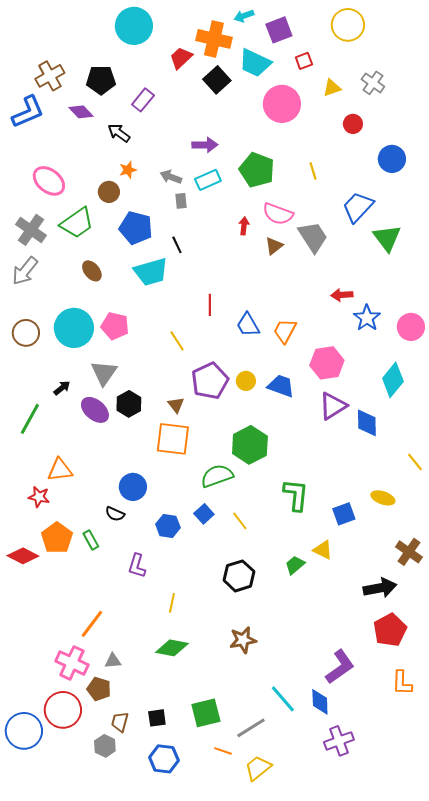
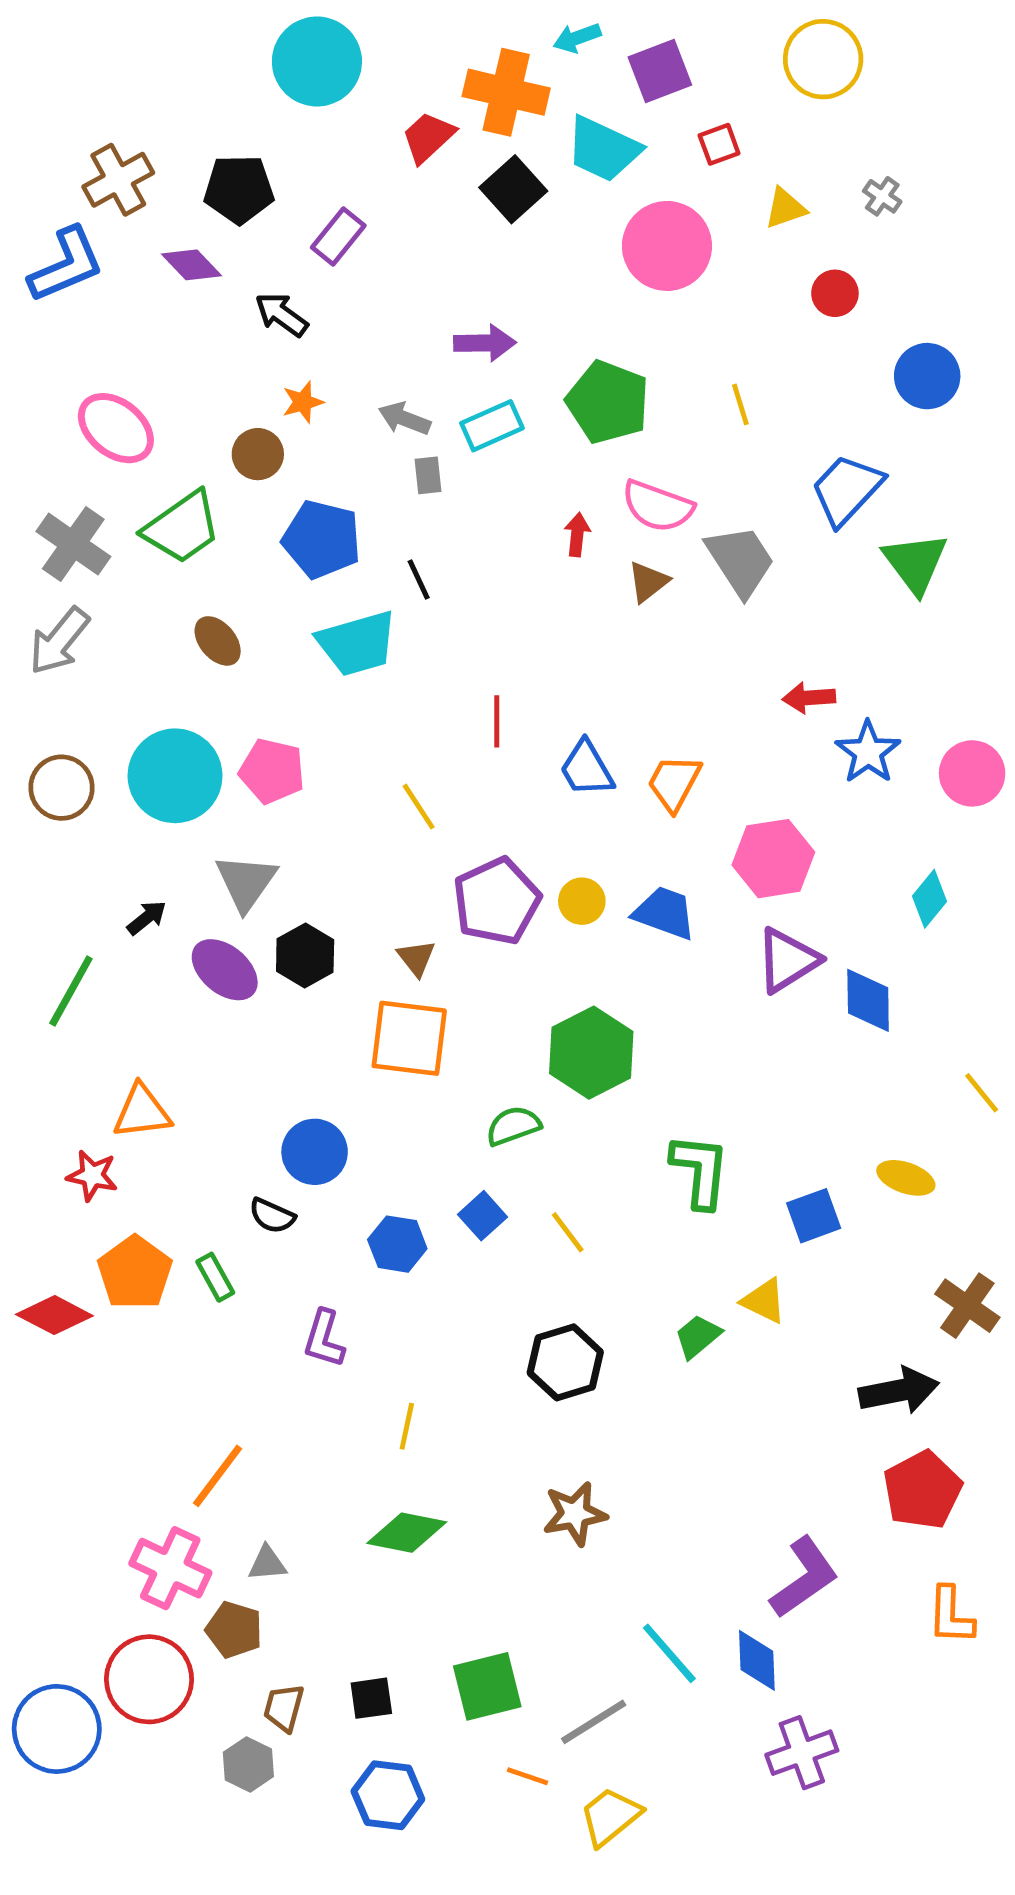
gray cross: (373, 83) -> (882, 196), size x0.7
cyan diamond: (393, 380) -> (930, 899), size x0.7
green semicircle: (217, 476) -> (513, 1126), size x0.7

